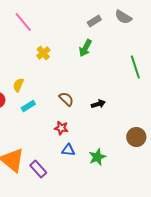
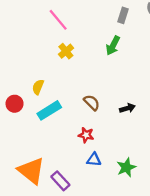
gray rectangle: (94, 21) -> (123, 15), turned -40
pink line: (23, 22) -> (58, 20), moved
cyan rectangle: (28, 106) -> (49, 110), size x1.5

